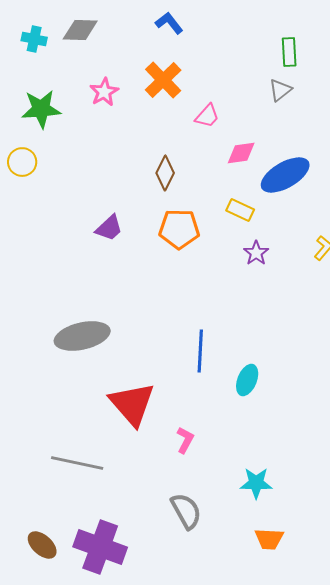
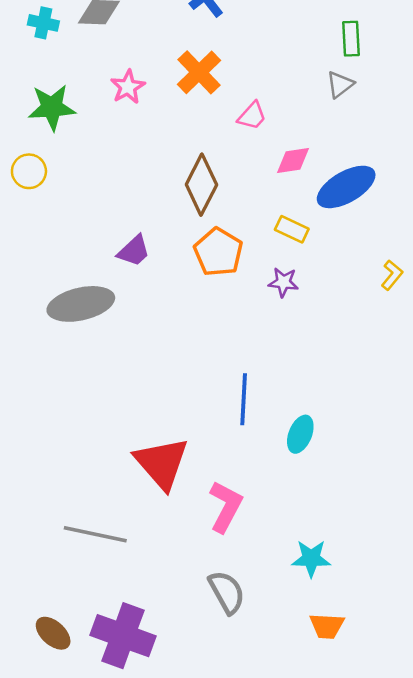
brown diamond: (165, 173) -> (201, 185), size x1.4
orange pentagon: (179, 229) -> (218, 252), turned 30
purple star: (256, 253) -> (283, 282), moved, turned -30
gray ellipse: (82, 336) -> (81, 304), moved
pink L-shape: (185, 440) -> (226, 507), size x1.6

